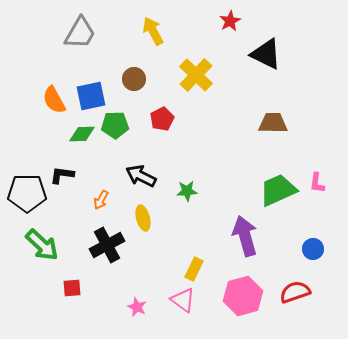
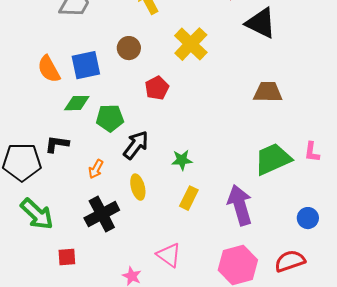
green pentagon: (115, 125) -> (110, 118), moved
black arrow: (141, 176) -> (136, 145), turned 100
yellow rectangle: (194, 269) -> (189, 198), moved
pink triangle: (183, 300) -> (169, 255), moved

